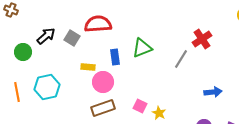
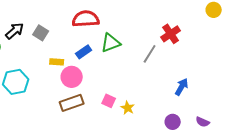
red semicircle: (98, 24) -> (86, 19), moved
blue rectangle: (115, 57) -> (84, 52), turned 63
blue arrow: (213, 92) -> (182, 87), turned -54

